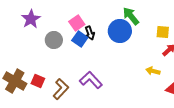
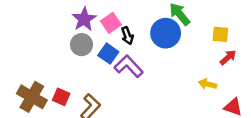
purple star: (31, 19) -> (84, 19), moved
blue square: (80, 39) -> (108, 54), moved
purple L-shape: (91, 80) -> (129, 66), moved

